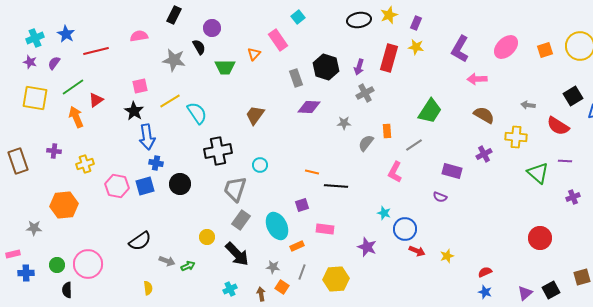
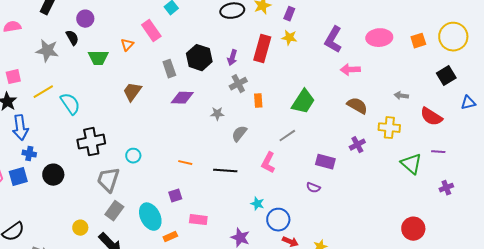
pink ellipse: (506, 47) -> (379, 38), turned 40
black square: (573, 96) -> (446, 76), moved
brown trapezoid: (255, 115) -> (132, 92), moved
orange rectangle: (387, 131) -> (258, 101), moved
black line: (336, 186) -> (225, 171), moved

